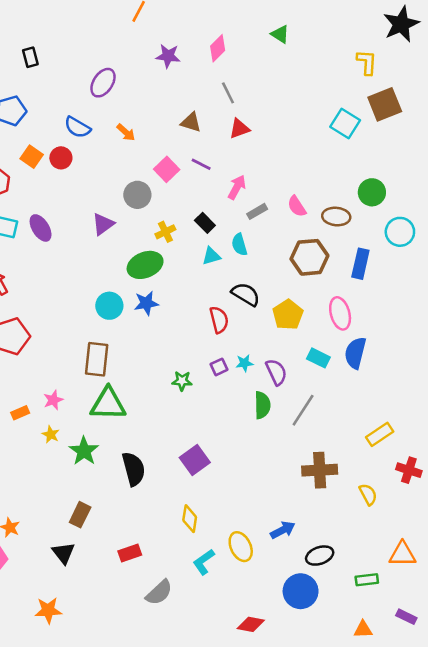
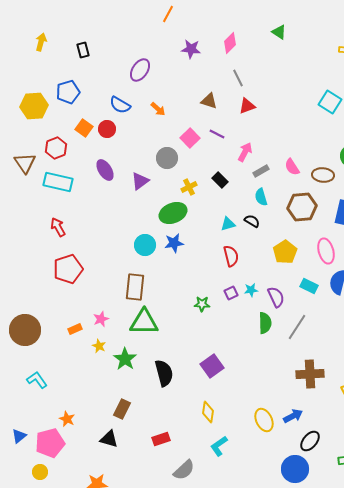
purple ellipse: (41, 228) -> (105, 170), moved
cyan semicircle: (239, 245) -> (261, 197), moved
cyan triangle: (211, 256) -> (228, 224), moved
black semicircle: (246, 294) -> (252, 221), moved, size x0.7
blue arrow: (283, 530) -> (293, 416), moved
yellow ellipse: (241, 547) -> (264, 420), moved
black triangle: (63, 553) -> (109, 439), turned -36
black ellipse: (320, 556) -> (310, 441), turned -30

